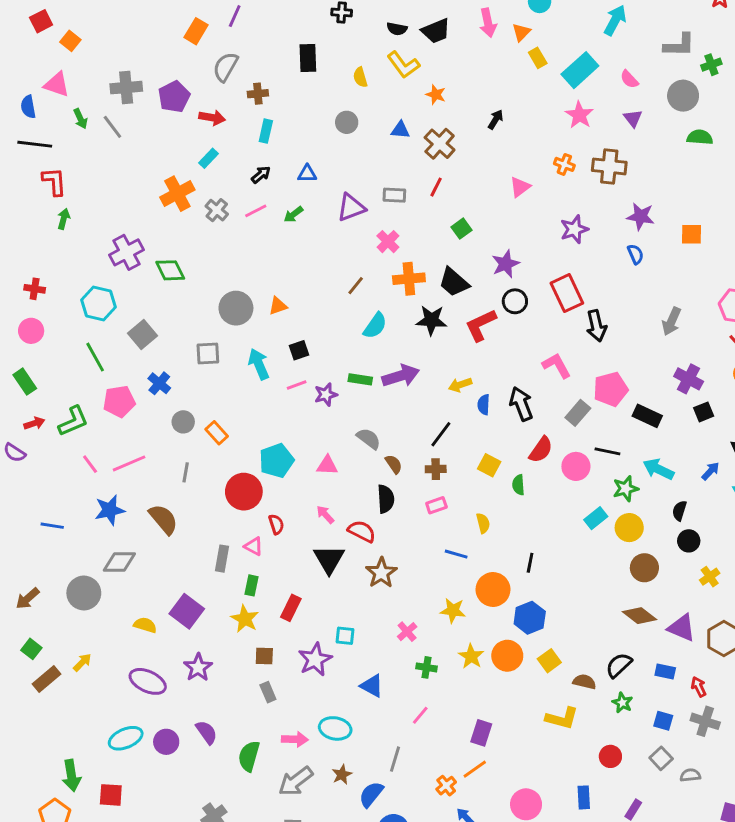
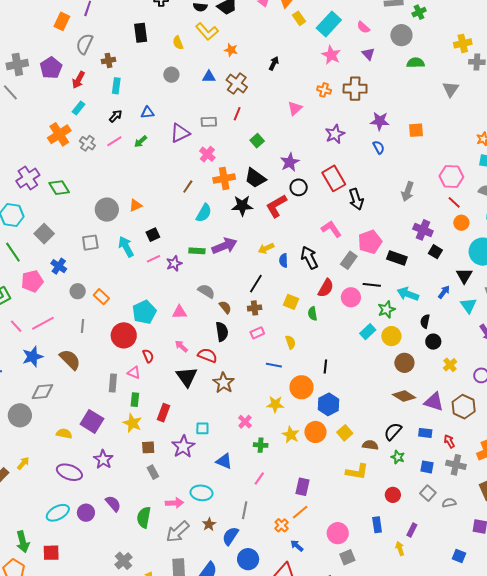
red arrow: (212, 118) -> (78, 80), turned 114
black square: (704, 412) -> (435, 252), turned -32

